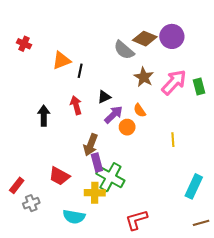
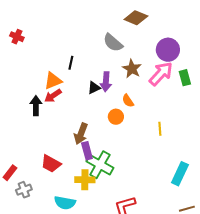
purple circle: (172, 36) -> (168, 50), moved
brown diamond: (145, 39) -> (136, 18), moved
orange triangle: (61, 60) -> (53, 81), moved
red arrow: (76, 105) -> (53, 96), moved, turned -108
purple arrow: (114, 115) -> (106, 82), moved, turned 138

